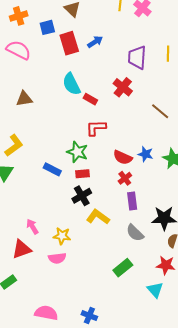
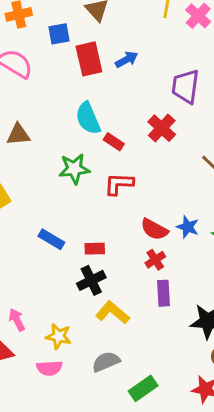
green star: (77, 152) -> (74, 169), moved, turned -30
gray semicircle: (135, 233) -> (106, 362), moved, turned 108

